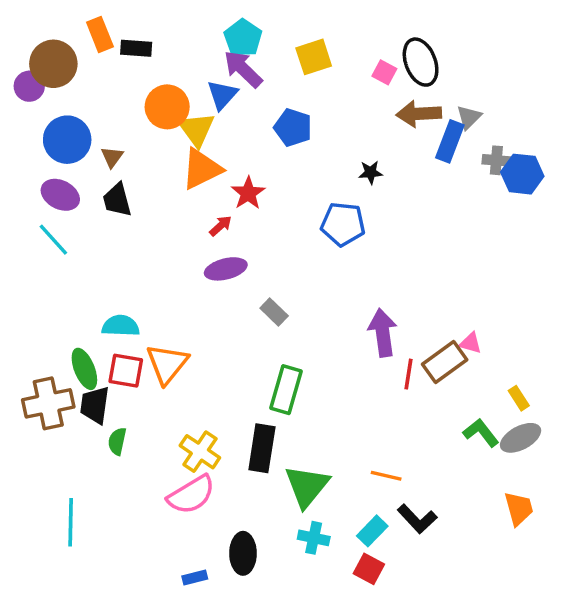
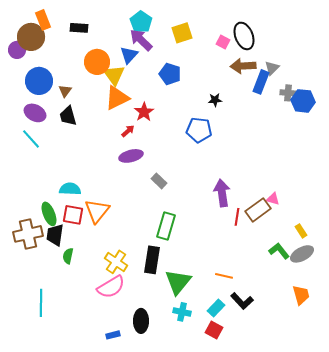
orange rectangle: (100, 34) -> (43, 20), moved

